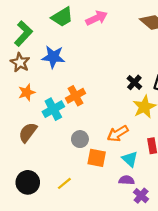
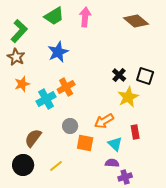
pink arrow: (97, 18) -> (85, 17), turned -60
blue star: (53, 57) -> (58, 52), moved, turned -30
brown semicircle: (28, 132) -> (33, 138), moved
purple cross: (141, 196) -> (125, 177), turned 32

